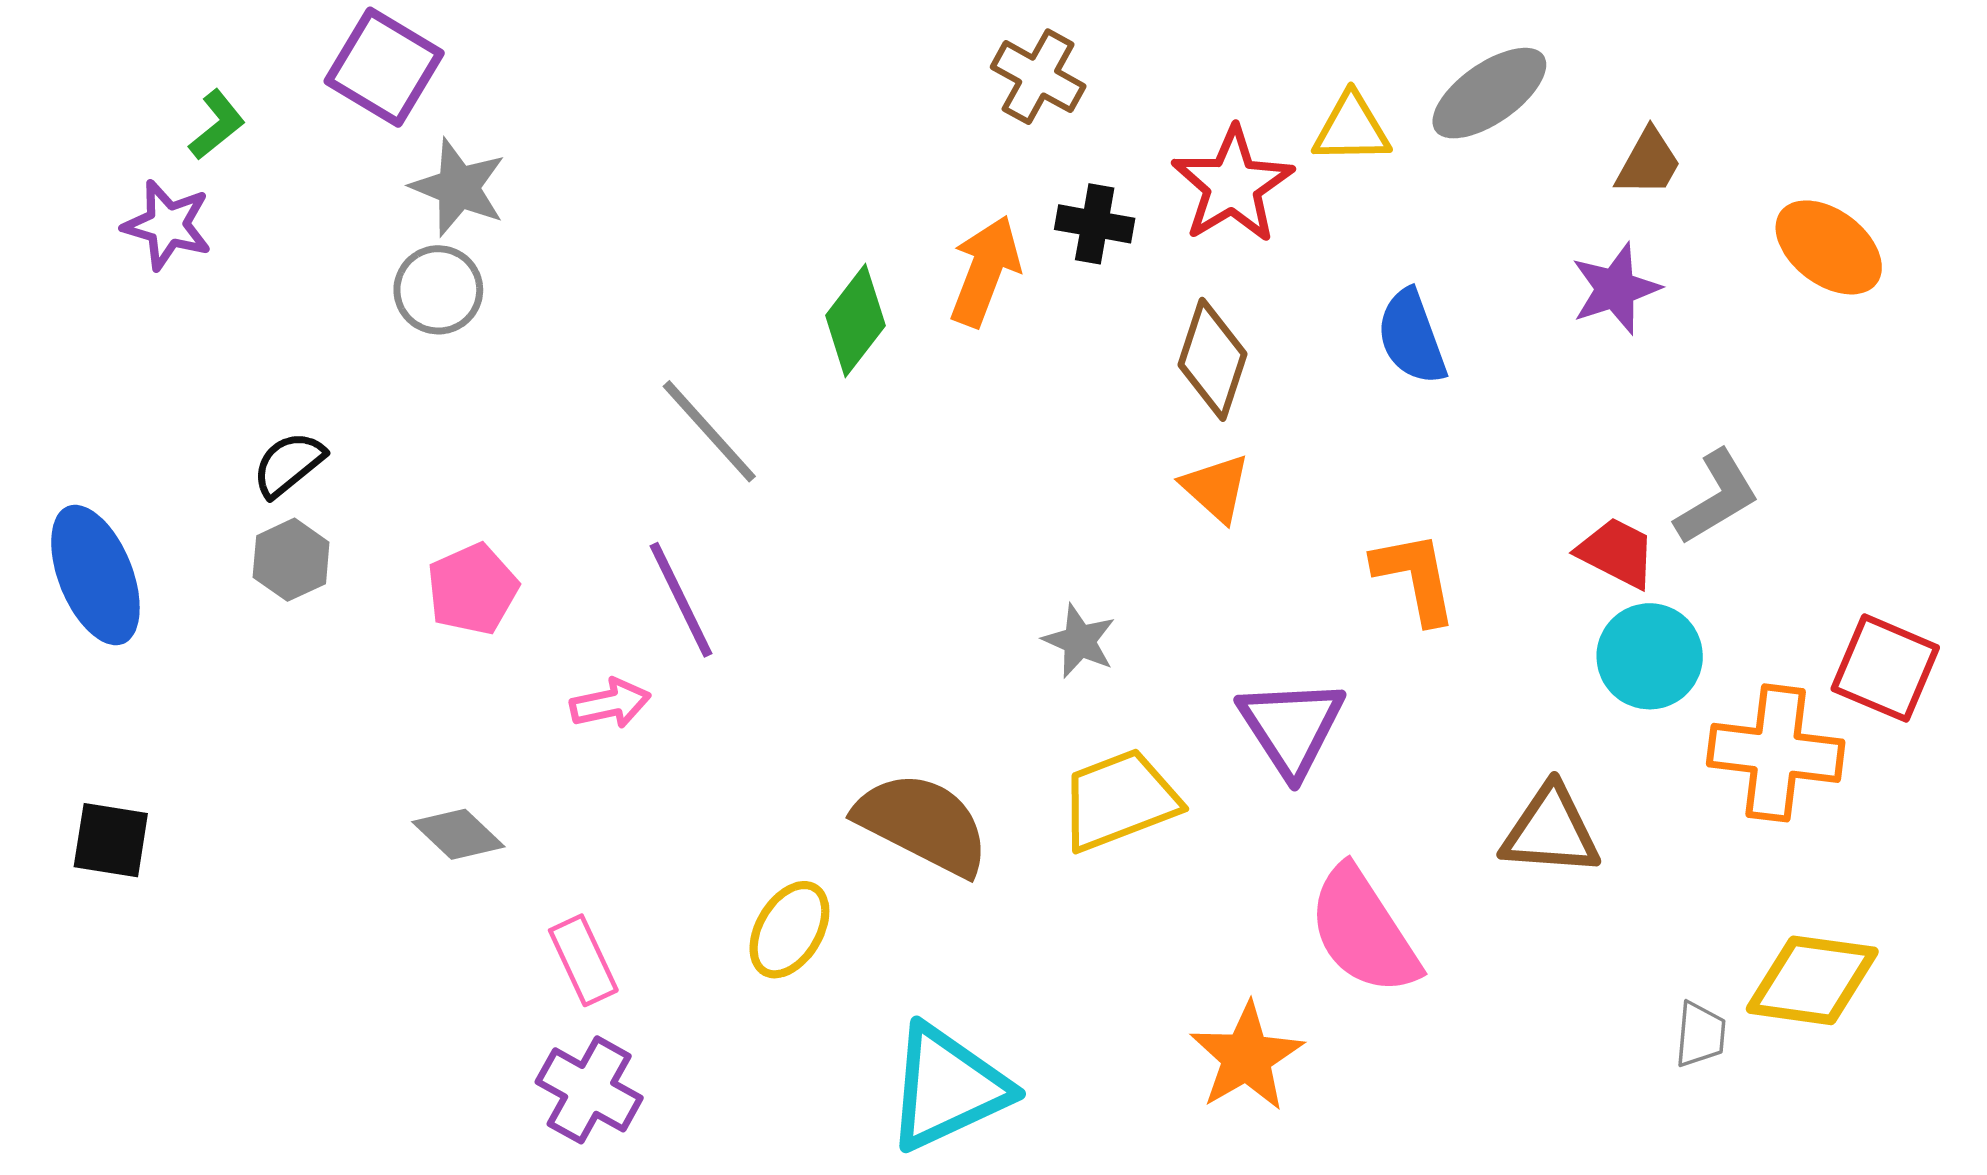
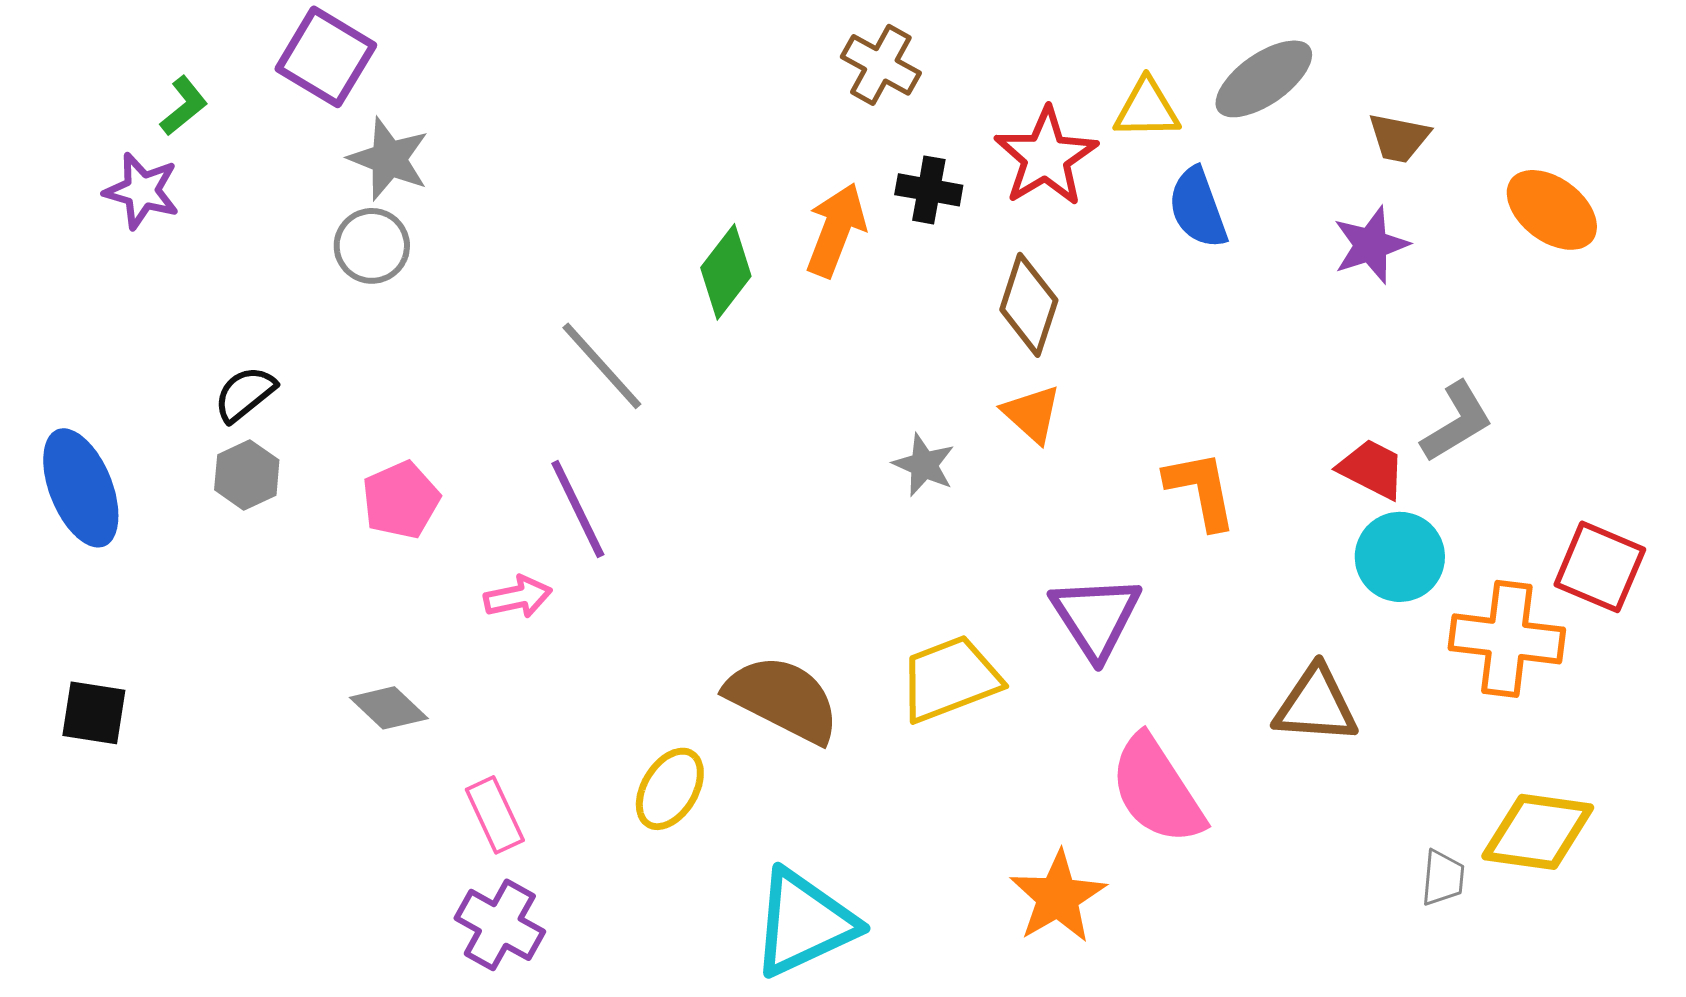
brown trapezoid: (1648, 163) -> (1399, 138), turned 72
blue semicircle: (1412, 337) -> (1198, 208), moved
gray star: (1079, 641) -> (924, 465), moved

